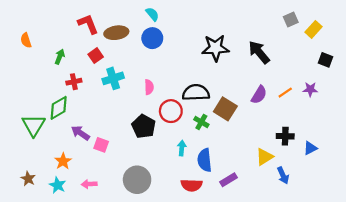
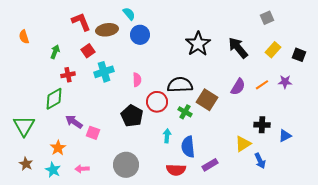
cyan semicircle: (152, 14) -> (129, 14), moved
yellow rectangle: (314, 29) -> (273, 50), moved
black star: (215, 48) -> (198, 44), turned -30
green triangle: (34, 125) -> (24, 126), moved

